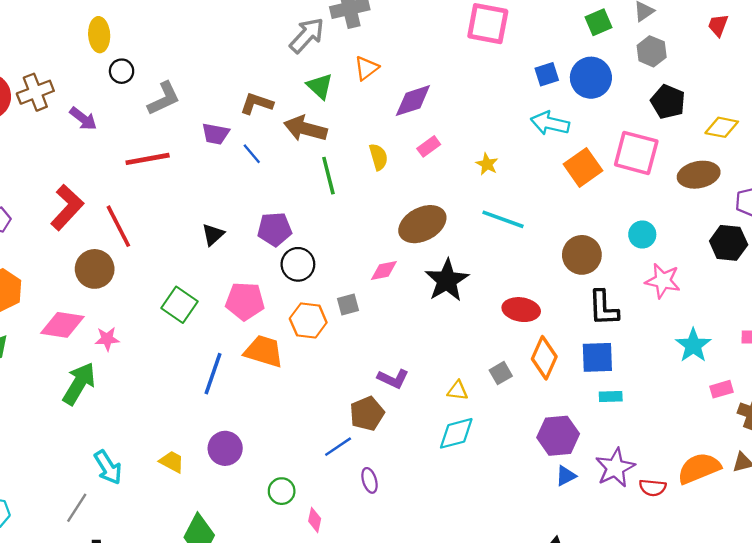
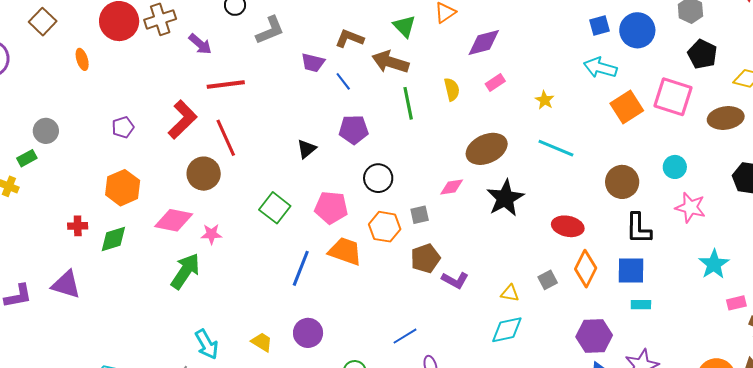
red line: (148, 159) -> (226, 85), moved
purple pentagon: (275, 229) -> (354, 130), moved
brown pentagon: (367, 414) -> (425, 258), moved

